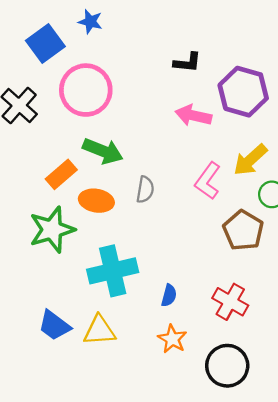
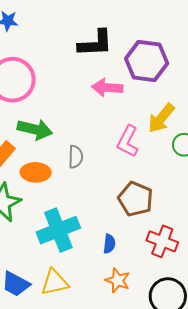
black L-shape: (187, 62) -> (95, 43), size x1.5
brown pentagon: (243, 231) -> (135, 199), moved

